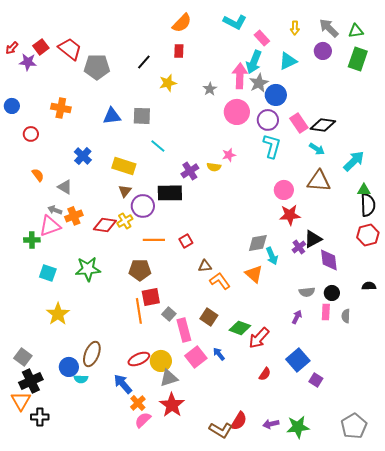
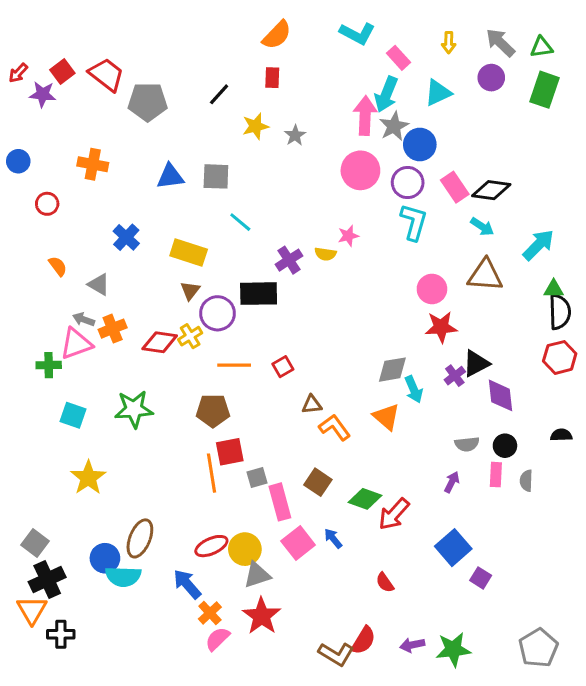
gray star: (210, 89) -> (295, 135), moved
gray square: (169, 314) -> (257, 478), turned 32
red semicircle: (265, 374) -> (385, 583), moved, turned 112
cyan semicircle: (81, 379) -> (123, 576), size x1.6

